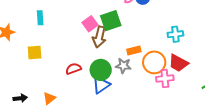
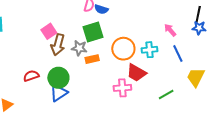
green square: (111, 21) -> (93, 32), moved
cyan cross: (175, 34) -> (150, 50), moved
orange circle: (154, 62) -> (123, 49), moved
gray star: (123, 66) -> (79, 48), moved

